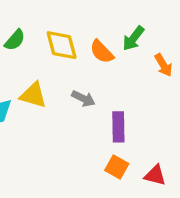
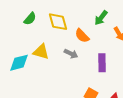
orange semicircle: (102, 52) -> (82, 36), moved
purple rectangle: (118, 127) -> (102, 63), moved

